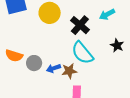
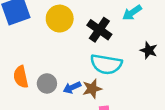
cyan semicircle: (82, 53) -> (106, 64), turned -35
orange semicircle: (14, 56) -> (21, 77), turned 66

